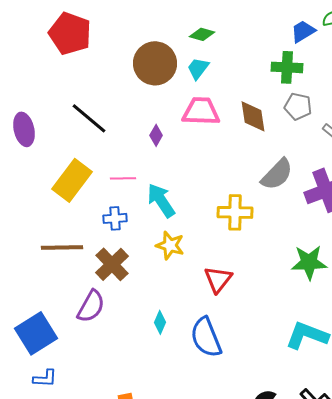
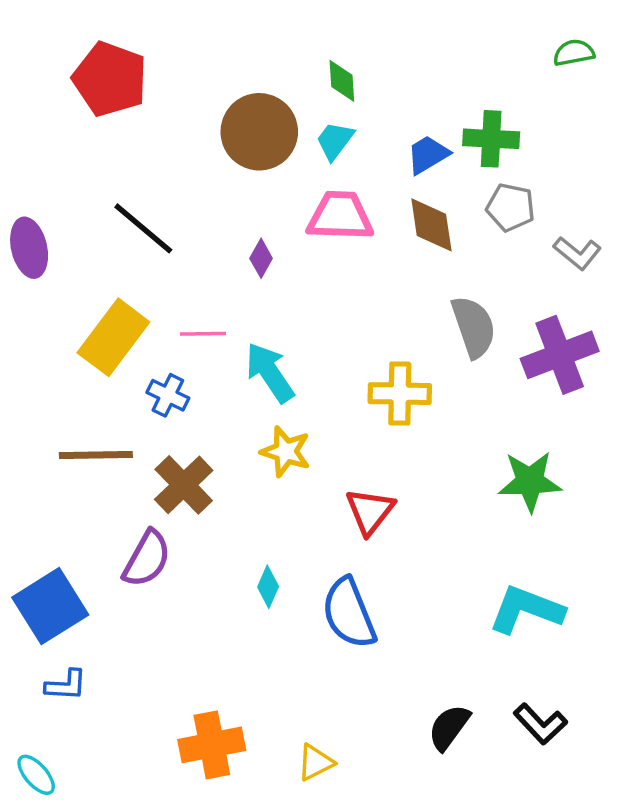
blue trapezoid: (303, 31) -> (428, 155), moved
green diamond: (202, 34) -> (342, 81), turned 70
gray semicircle: (277, 174) -> (474, 327), turned -63
blue cross: (115, 218) -> (168, 395), moved, turned 30

